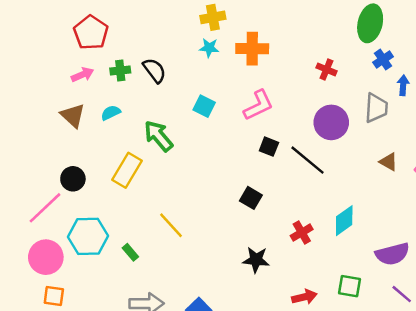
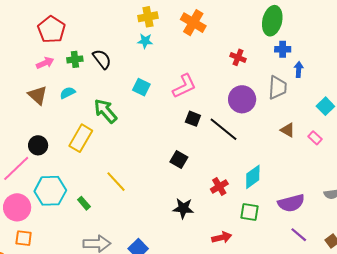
orange cross: (252, 49) -> (193, 23), moved, turned 30
blue cross: (383, 60) -> (283, 49), turned 35
green square: (349, 286) -> (250, 212), moved

